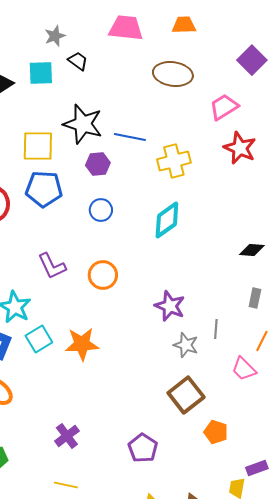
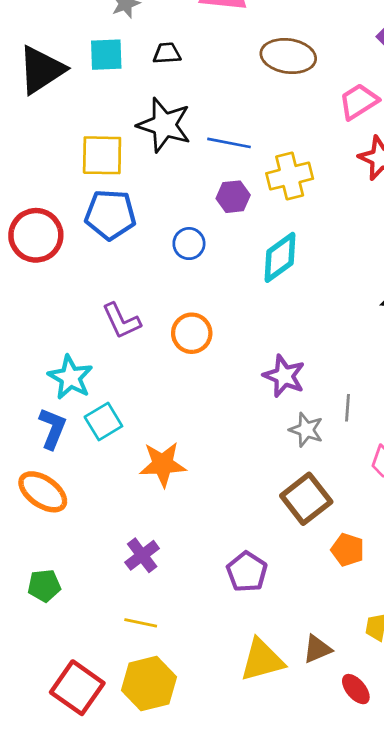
black trapezoid: (78, 61) -> (167, 53), moved, turned -40
purple hexagon: (98, 164) -> (233, 197), moved
orange star: (82, 344) -> (163, 464), moved

